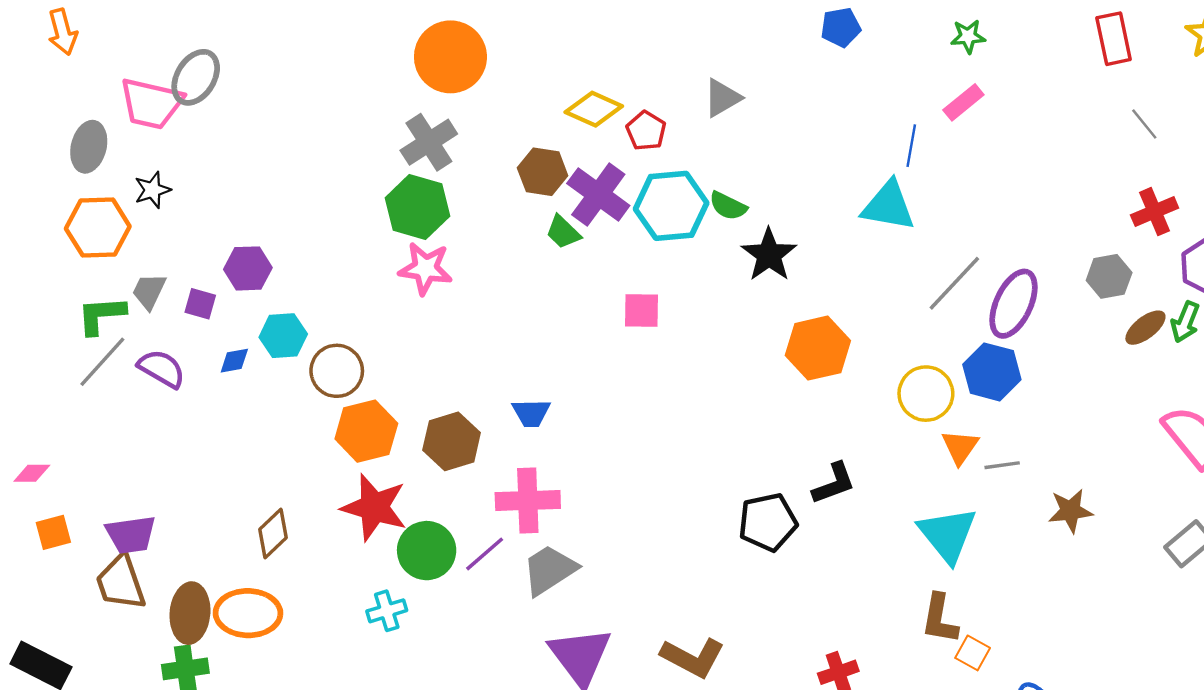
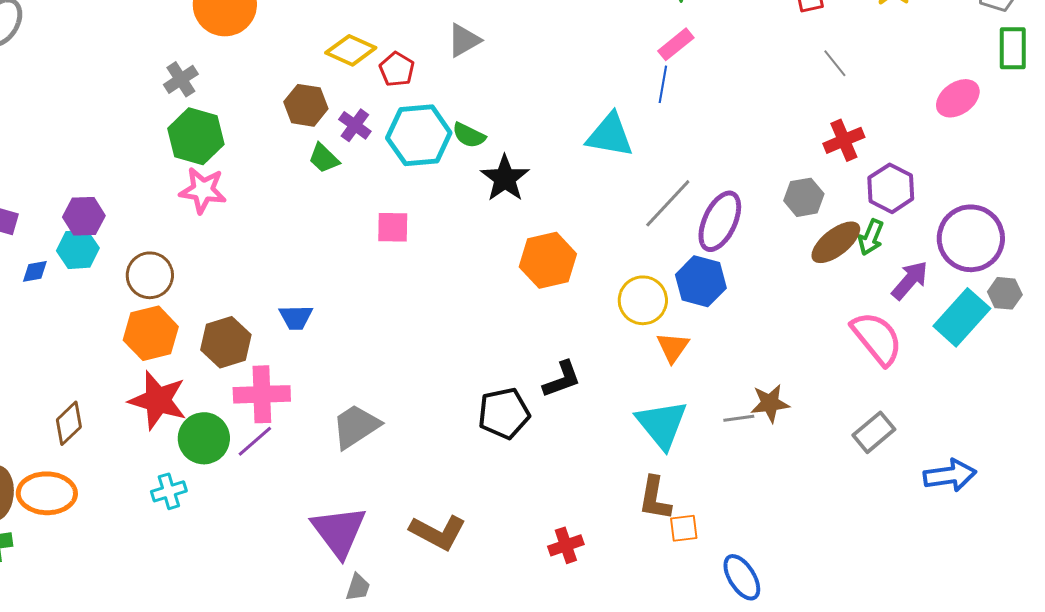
gray cross: (429, 142) -> (181, 79), moved, size x0.7
blue line: (911, 146) -> (663, 84), moved
purple cross: (598, 195) -> (355, 125), size x0.6
purple hexagon: (248, 268) -> (84, 216), moved
brown ellipse: (1145, 328) -> (836, 242), size x1.4
brown circle: (337, 371) -> (150, 275), moved
gray line: (1002, 465) -> (739, 418), moved
pink cross: (528, 500) -> (262, 394), moved
gray trapezoid: (549, 570) -> (356, 426), moved
orange square: (973, 653) -> (684, 528), turned -36

